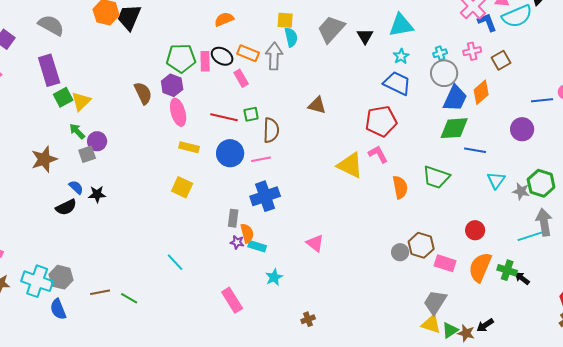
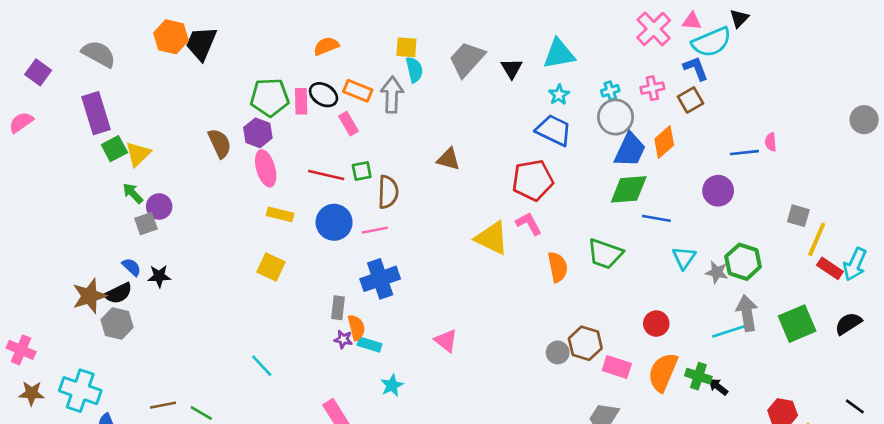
blue L-shape: (487, 22) -> (696, 68), moved
brown star: (44, 159) -> (89, 296), moved
gray hexagon: (61, 277) -> (117, 324), moved

